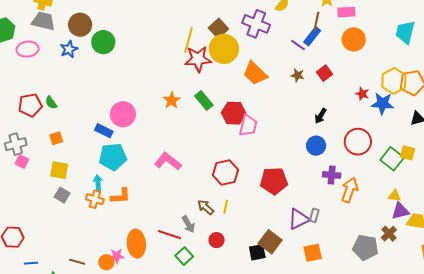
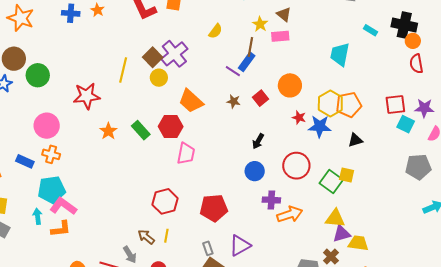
purple cross: (256, 24) -> (174, 54), moved, turned 32
orange circle: (354, 39) -> (290, 85), moved
yellow circle: (224, 49) -> (159, 78), size x0.6
red star: (198, 59) -> (87, 96), moved
red hexagon: (234, 113) -> (171, 126), moved
pink circle: (123, 114) -> (47, 126), moved
blue rectangle: (104, 131) -> (25, 161), moved
pink L-shape: (168, 161) -> (63, 206), moved
orange arrow: (350, 190) -> (290, 214), turned 55
yellow triangle: (395, 196) -> (335, 218), size x1.5
orange cross: (95, 199) -> (51, 154), moved
gray rectangle: (314, 215) -> (208, 248), moved, turned -32

